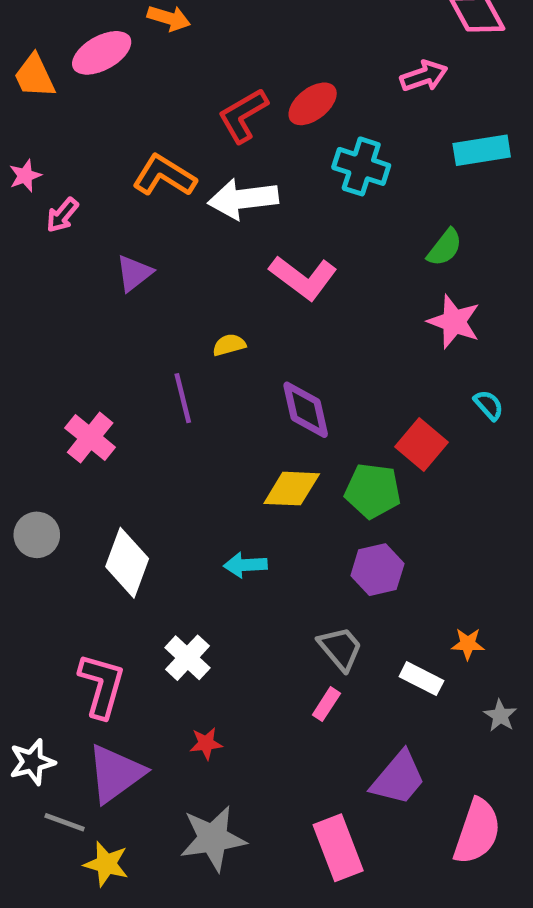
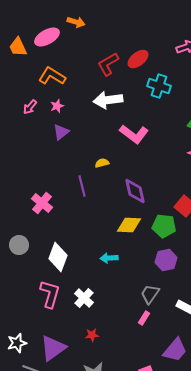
pink star: (25, 176) -> (57, 106), moved
orange L-shape: (164, 176) -> (52, 76), moved
gray trapezoid: (340, 648) -> (150, 294), turned -105
pink L-shape: (102, 685) -> (50, 294), moved

